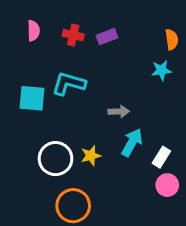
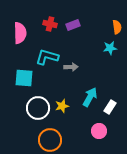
pink semicircle: (33, 31) -> (20, 33), moved, size x1.5
cyan square: (32, 98) -> (24, 78), moved
gray arrow: (119, 112) -> (71, 67), moved
pink circle: (167, 185) -> (99, 131), moved

